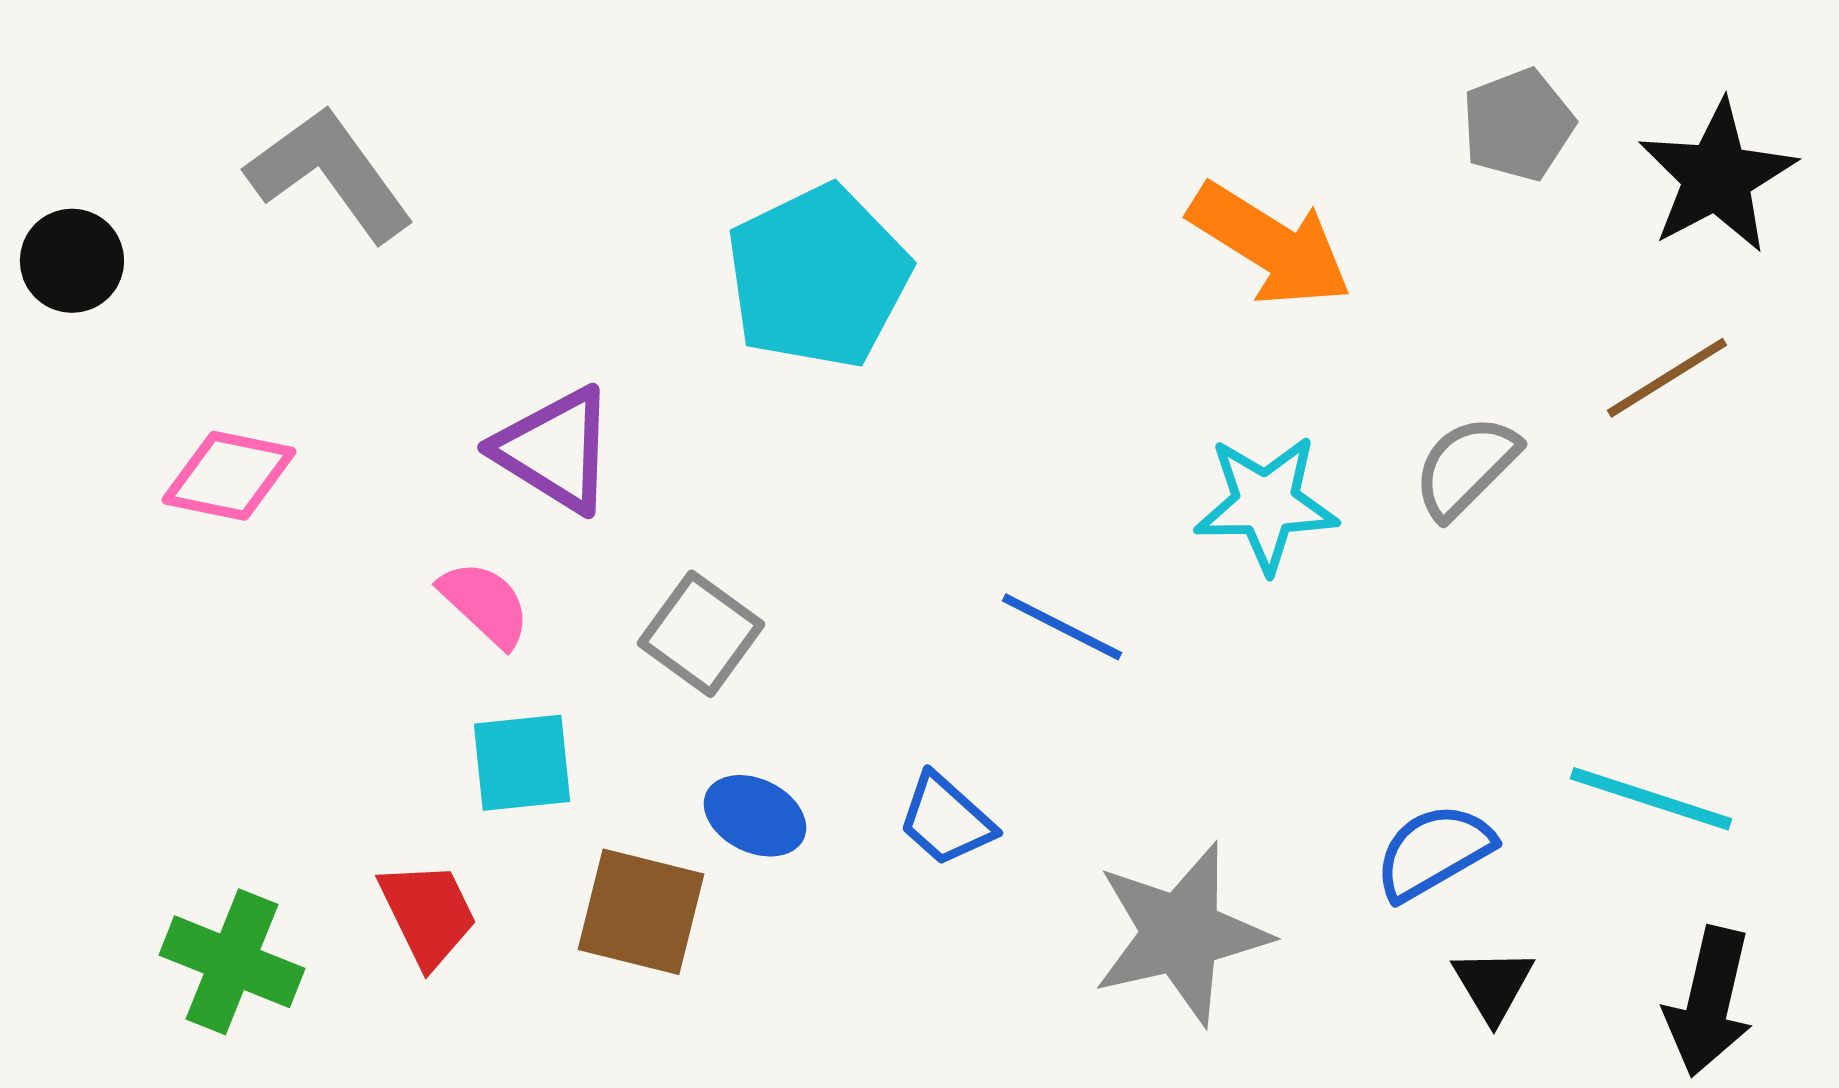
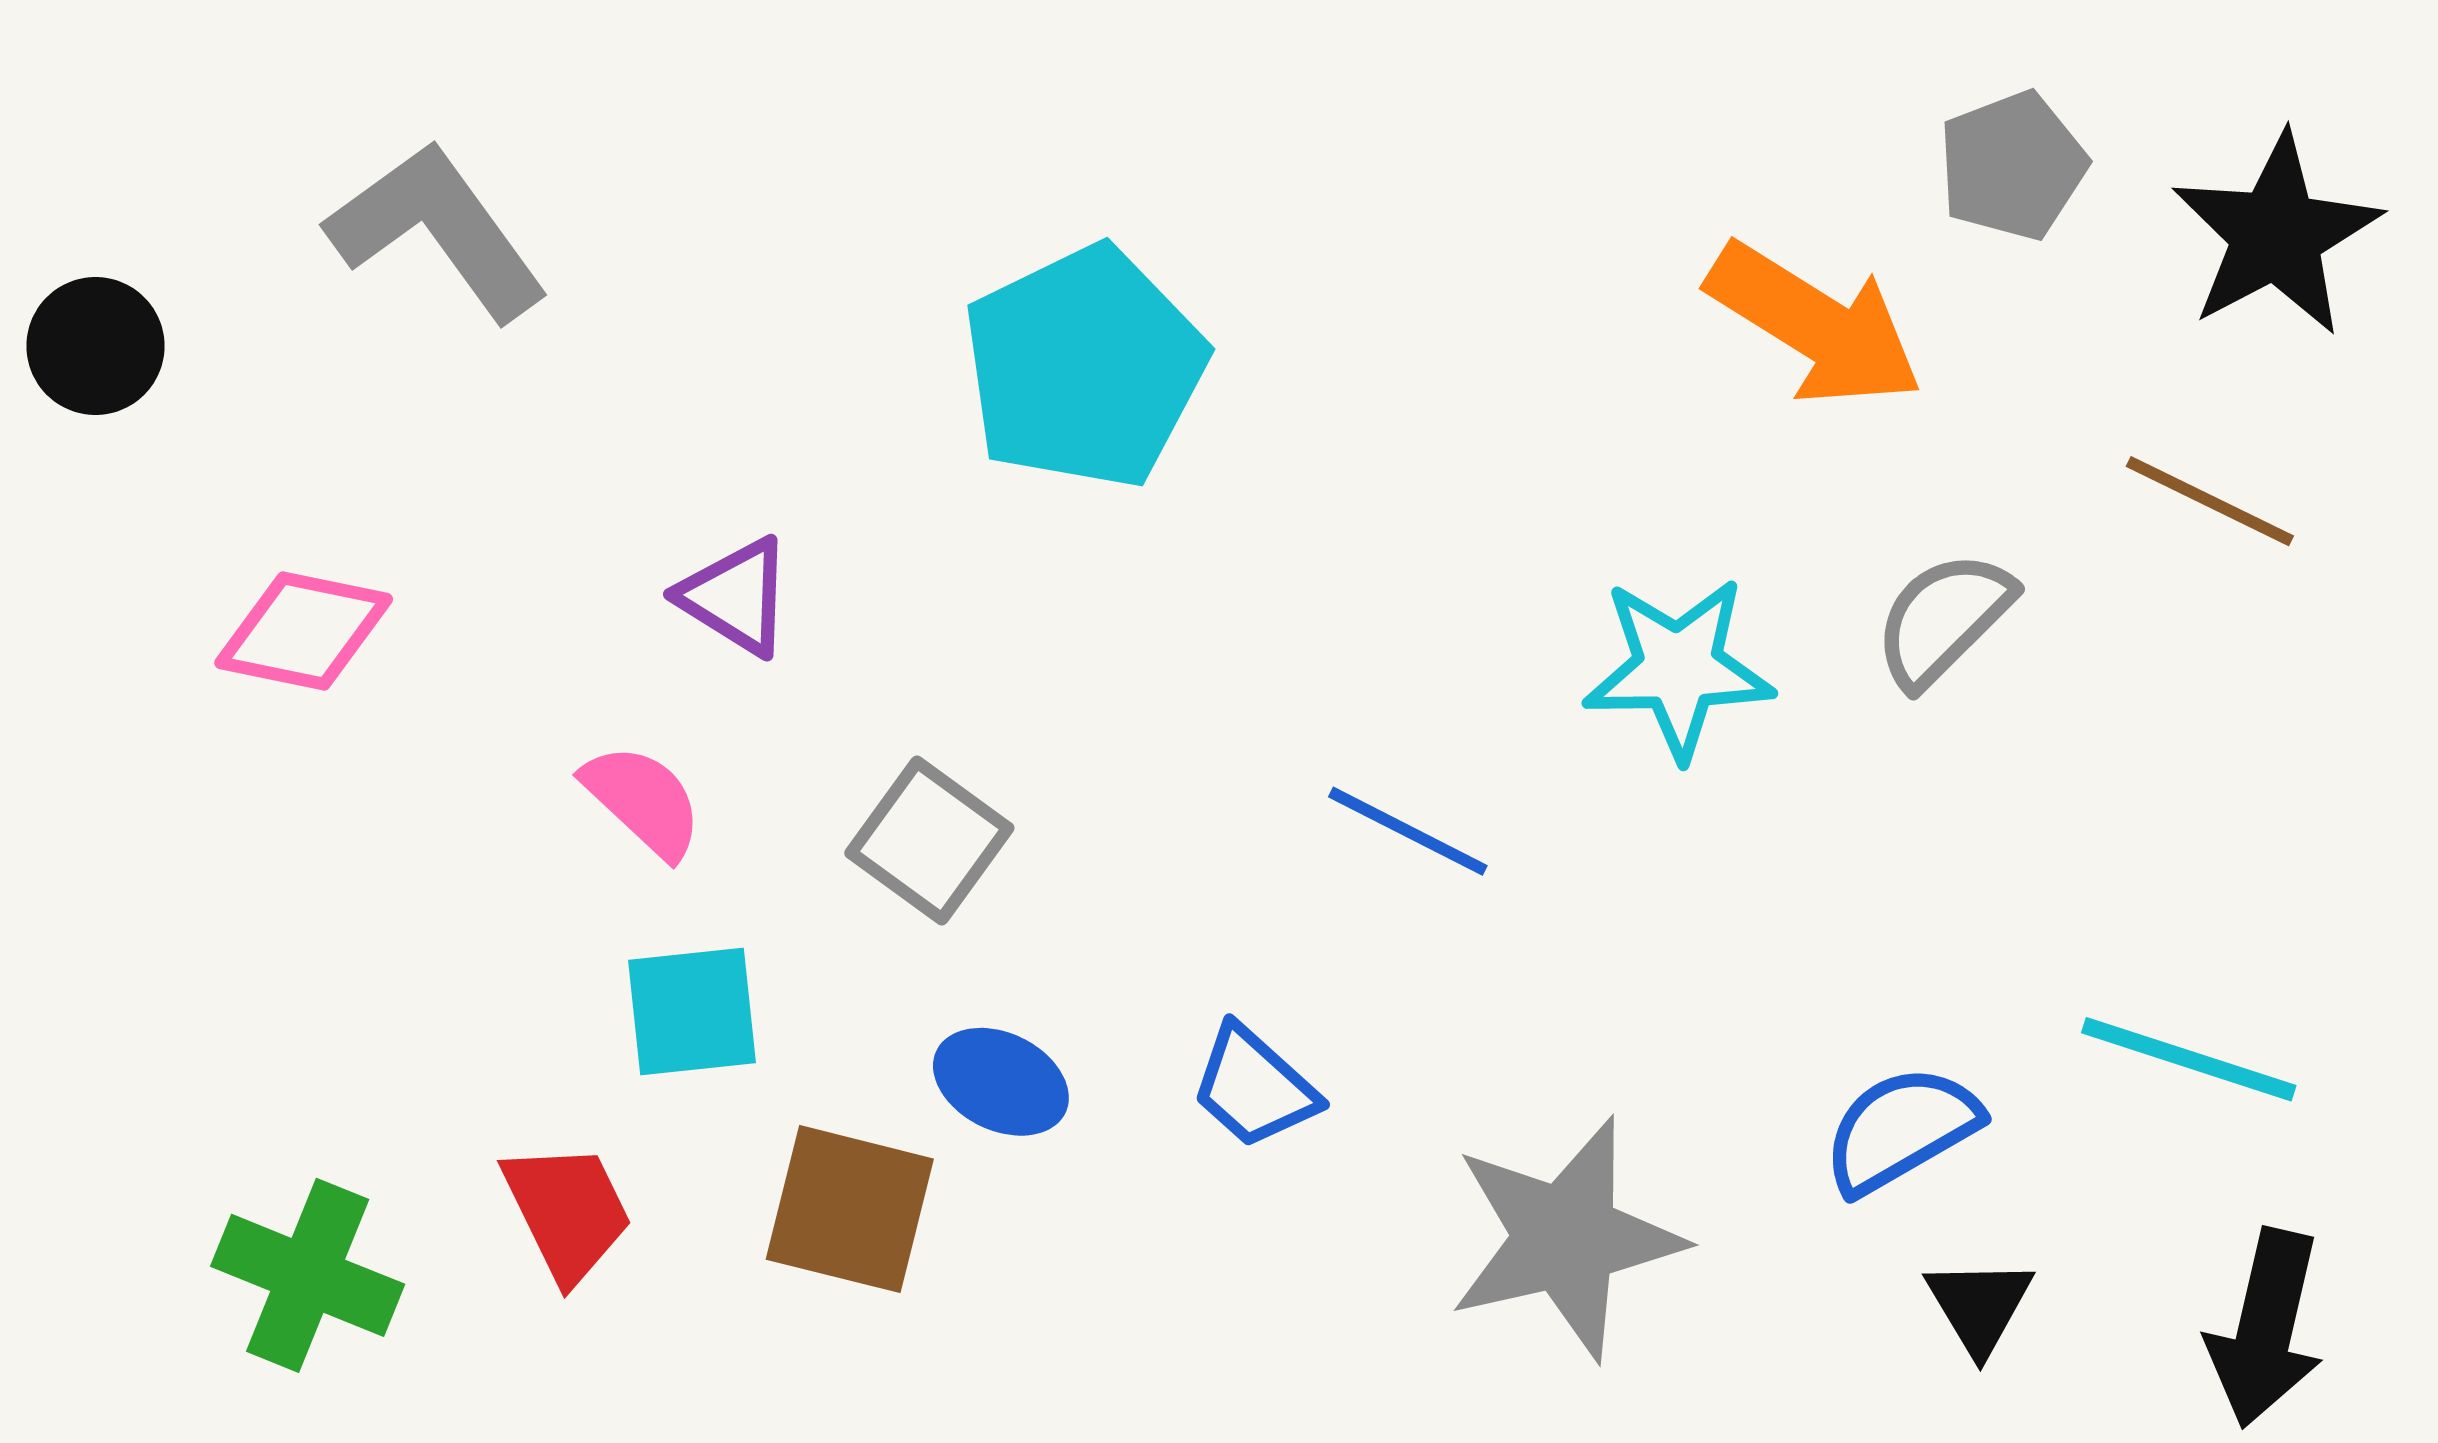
orange arrow: (1270, 245) -> (1815, 325), moved
brown line: (1667, 378) -> (2210, 501), turned 58
purple triangle: (555, 450) -> (736, 597), size x0.7

